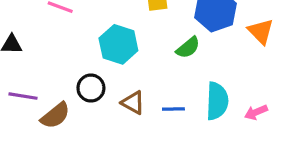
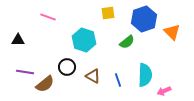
blue line: (173, 109) -> (118, 80), turned 72
pink arrow: (256, 112) -> (164, 91), moved

